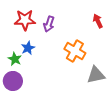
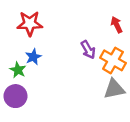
purple arrow: (49, 24) -> (88, 50), moved, turned -49
orange cross: (75, 51) -> (113, 60), moved

